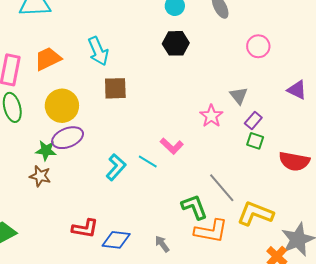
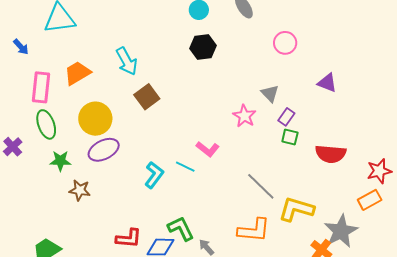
brown square: (115, 88) -> (147, 97), turned -30
green star: (46, 150) -> (60, 161), moved
green L-shape: (194, 207) -> (181, 229), moved

